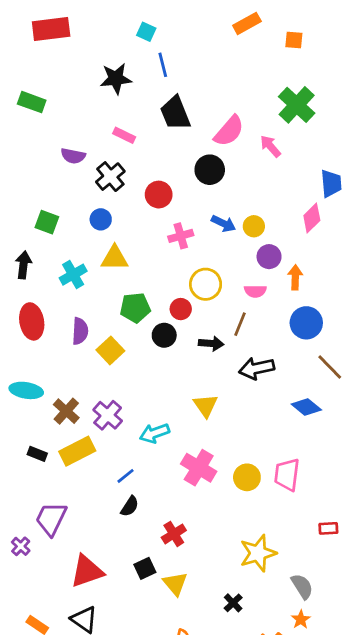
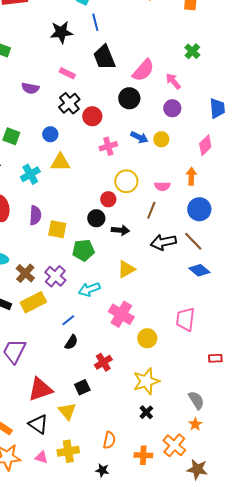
green cross: (297, 105) -> (192, 51), size x0.6
black cross: (110, 177) -> (69, 103), moved
pink diamond: (312, 218) -> (205, 145), moved
purple circle: (269, 257) -> (172, 108), moved
green pentagon: (135, 308) -> (83, 250), moved
black arrow: (211, 344) -> (120, 230), moved
yellow square: (110, 350) -> (57, 229), turned -36
brown line: (330, 367) -> (193, 241), moved
yellow triangle: (206, 406) -> (126, 269), turned 36
yellow circle: (247, 477) -> (147, 338), moved
yellow star: (258, 553) -> (146, 381), moved
yellow triangle: (175, 584) -> (67, 411), moved

